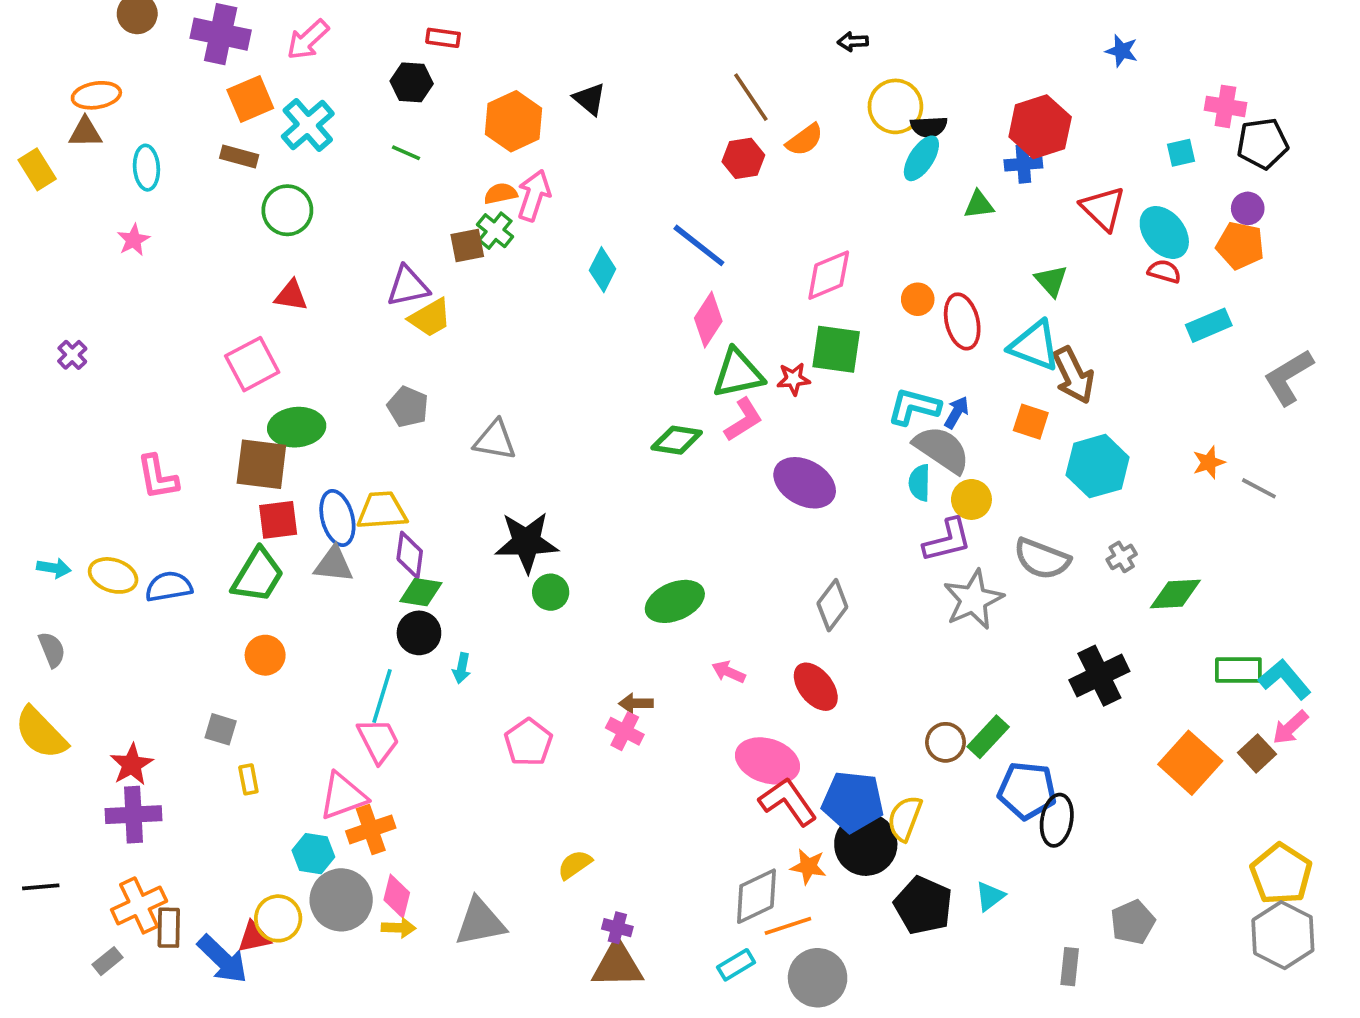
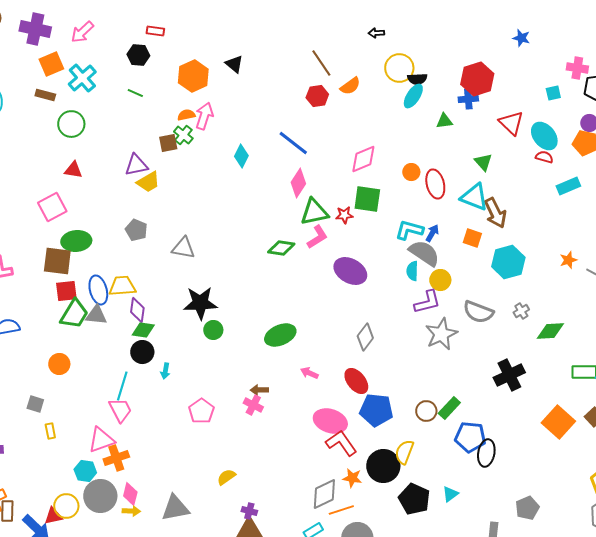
green trapezoid: (258, 575) -> (74, 314), moved
blue pentagon: (853, 802) -> (376, 410), moved

